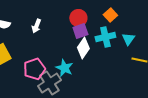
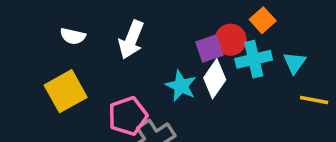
red circle: (78, 18) -> (231, 40), moved
white arrow: (36, 26) -> (131, 40), size x1.5
cyan star: (64, 68) -> (181, 86), moved

